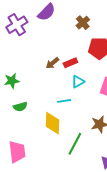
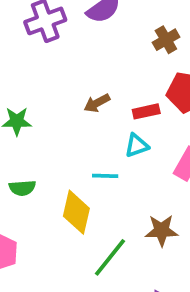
red rectangle: (70, 63) -> (146, 111), moved
green semicircle: (20, 107) -> (22, 188), moved

